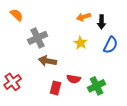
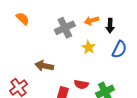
gray cross: (38, 38) -> (65, 28), moved
brown arrow: (48, 61) -> (44, 66), moved

